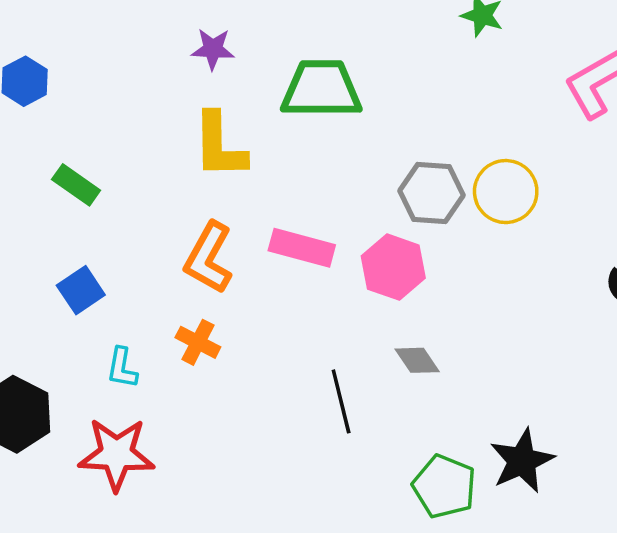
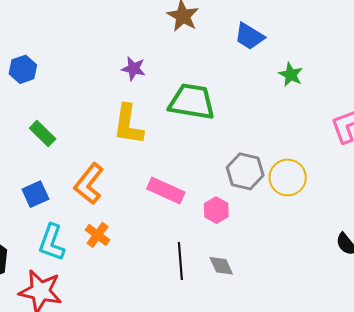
orange L-shape: (209, 258) -> (89, 184), moved
pink hexagon: (393, 267) -> (216, 210), size x0.7
cyan L-shape: (122, 368) -> (52, 242), size x1.5
black line: (341, 401) -> (180, 261), moved

